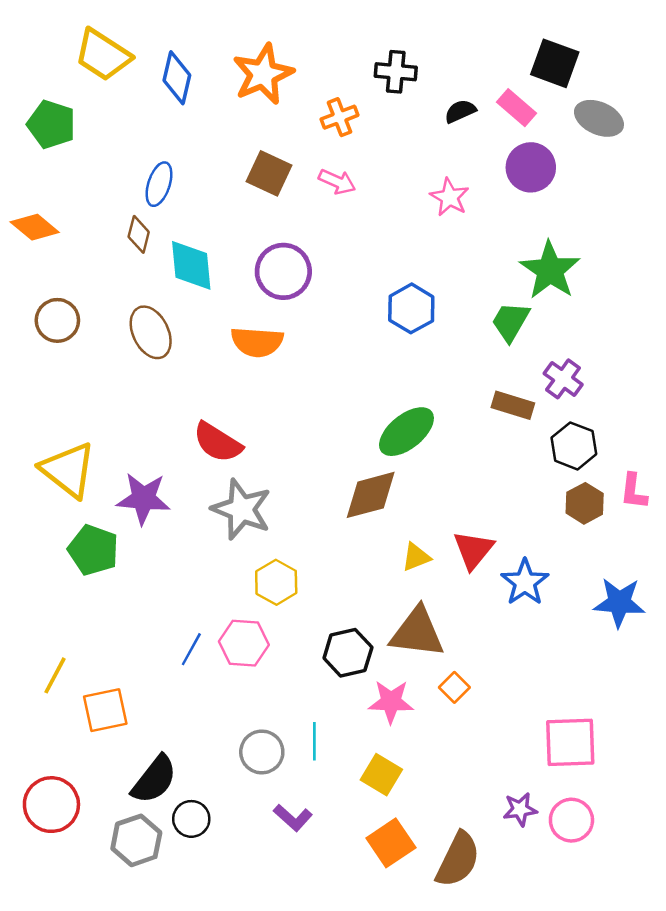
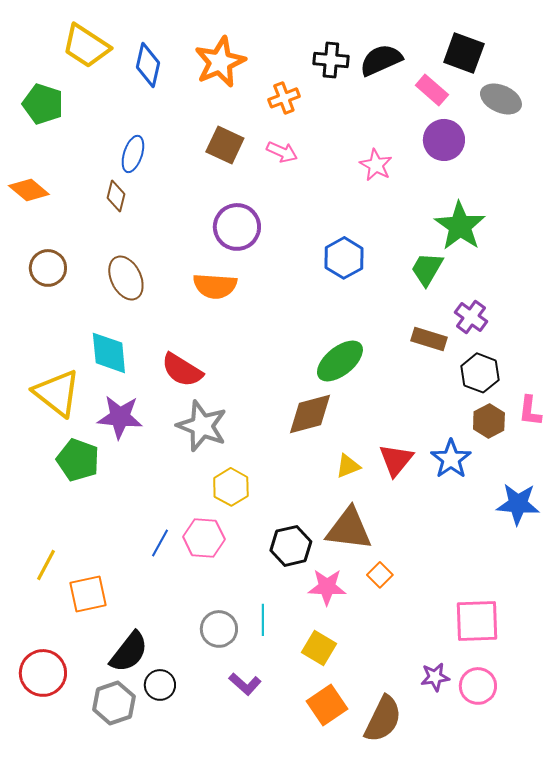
black semicircle: (460, 111) -> (381, 60), moved, size x1.6
cyan diamond: (191, 265) -> (109, 353), moved
blue star: (525, 582) -> (451, 459), moved

